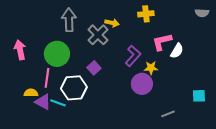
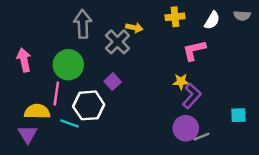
white semicircle: (177, 51) -> (212, 20), moved
purple L-shape: (133, 56) -> (192, 96), moved
purple circle: (142, 84) -> (186, 128), moved
yellow semicircle: (31, 93) -> (37, 111), size x1.5
purple triangle: (43, 102) -> (28, 134), moved, turned 30

